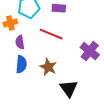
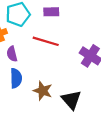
brown star: (48, 67) -> (43, 91), moved

